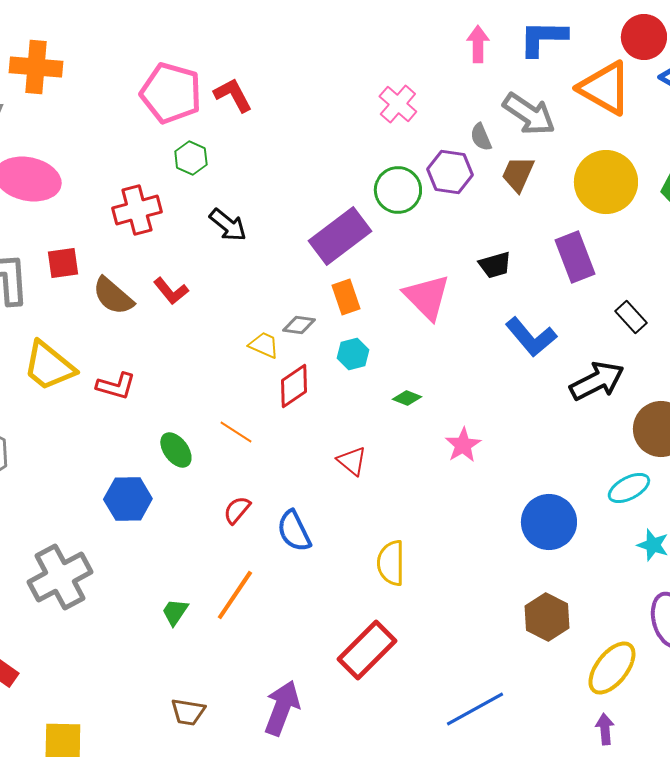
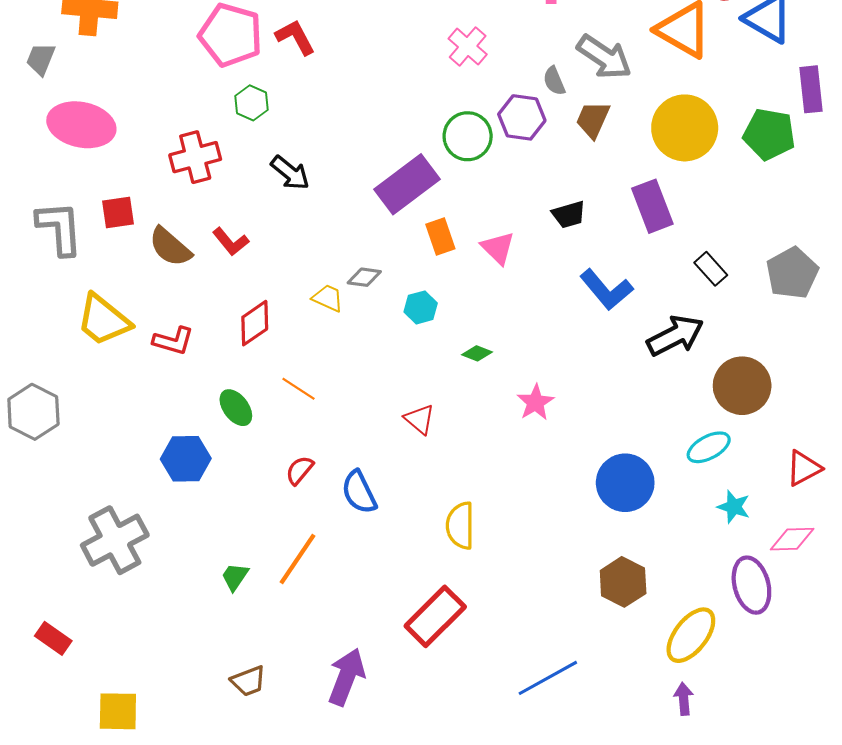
orange rectangle: (346, 297) -> (440, 236), moved
pink triangle: (427, 297) -> (498, 248), size x0.7
red diamond: (294, 386) -> (255, 323), moved
brown trapezoid: (188, 712) -> (248, 681), turned -30

